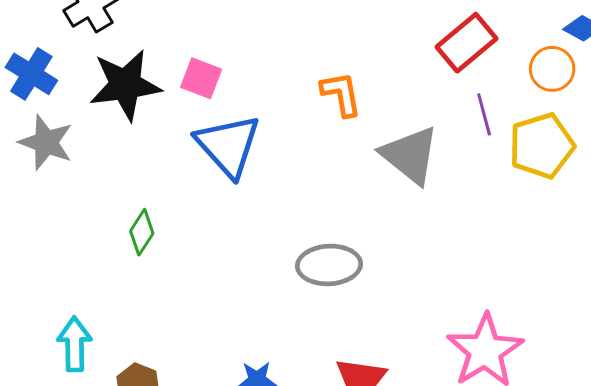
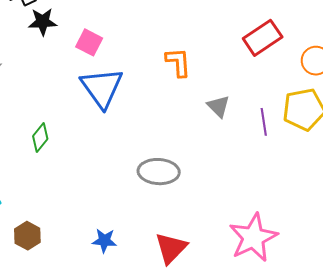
black star: (125, 85) -> (43, 22), moved, size x0.6
purple line: (484, 114) -> (264, 122), moved
gray triangle: (410, 155) -> (218, 106), size x0.6

